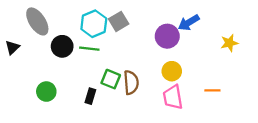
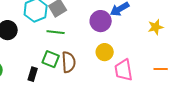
green line: (89, 49) -> (56, 32), moved
orange line: (212, 90) -> (161, 69), moved
pink trapezoid: (173, 97) -> (124, 70), moved

